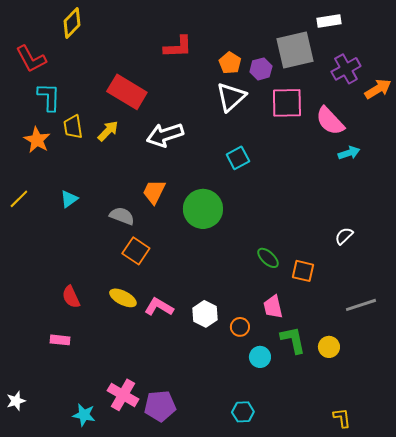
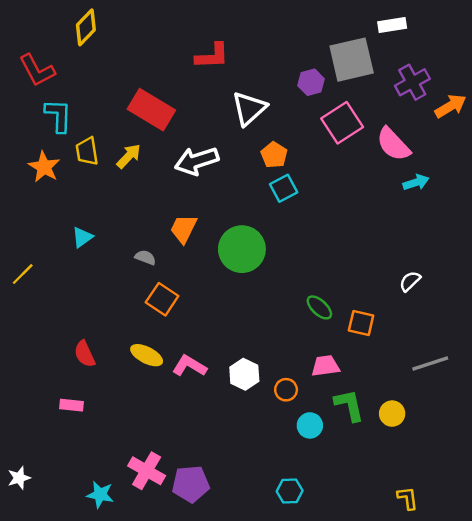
orange pentagon: (230, 63) -> (274, 155), moved
white triangle: (231, 97) -> (249, 108), moved
pink square: (287, 103) -> (342, 123), turned -32
yellow line: (19, 199) -> (23, 274), moved
gray semicircle: (122, 216) -> (145, 257), size x0.7
pink trapezoid: (273, 307) -> (325, 366), turned 95

